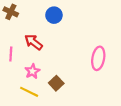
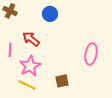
pink star: (32, 71) -> (30, 66), size x1.5
brown square: (56, 83) -> (62, 81), moved, turned 32

